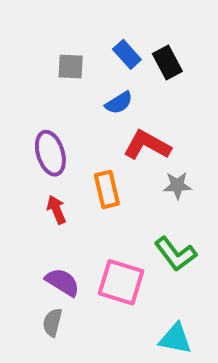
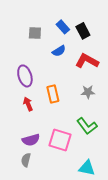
red L-shape: (147, 145) -> (87, 61), moved
purple semicircle: (62, 282) -> (31, 140), turned 132

